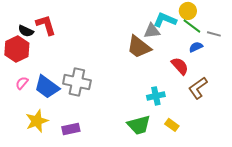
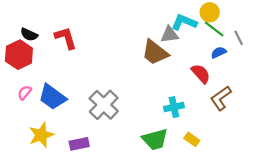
red L-shape: (46, 25) -> (66, 38), moved
gray line: (214, 34) -> (239, 38), turned 48
gray cross: (77, 82) -> (104, 105), moved, turned 32

